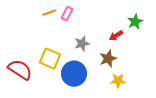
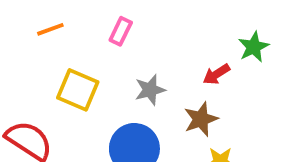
orange line: (49, 13) -> (50, 29), moved
yellow square: (50, 59) -> (78, 90), moved

